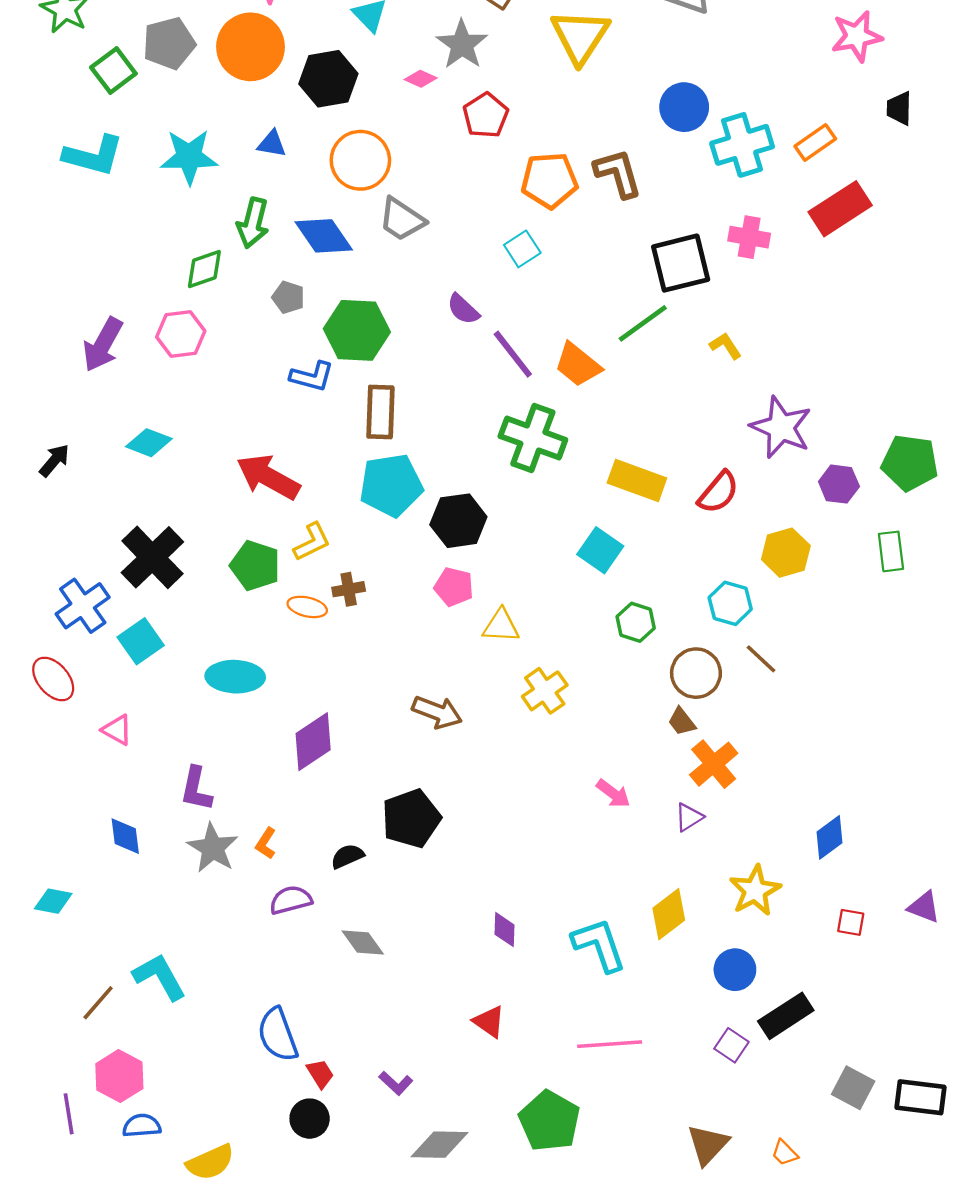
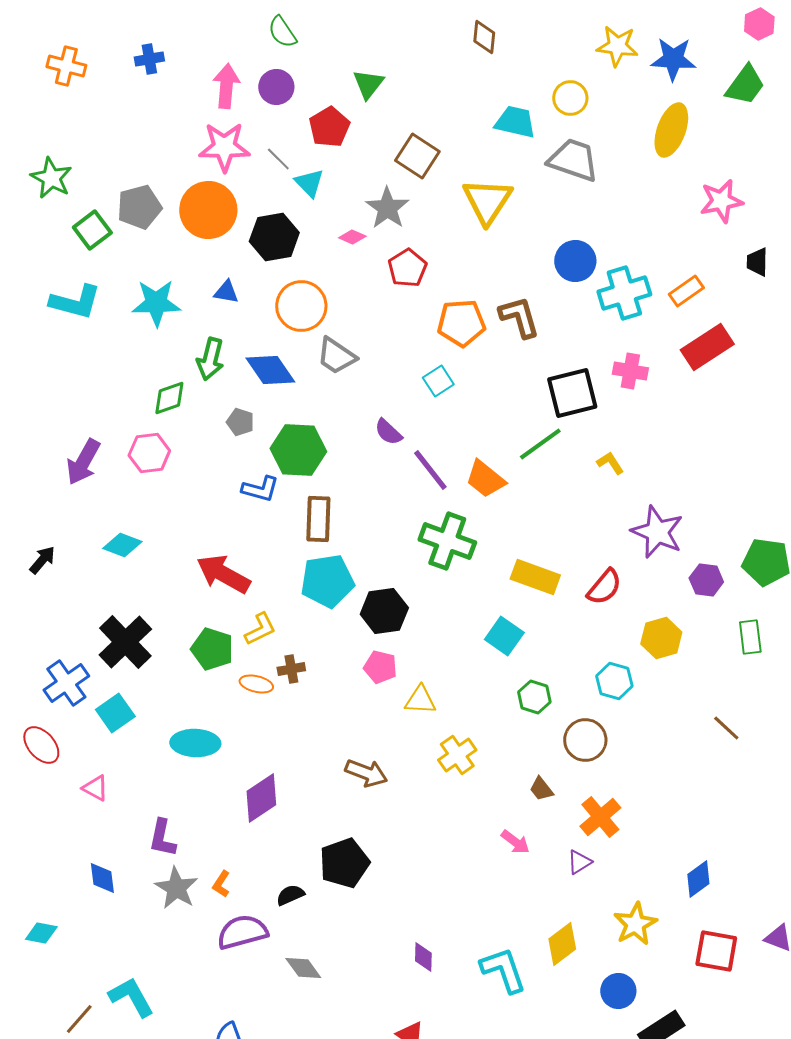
brown line: (761, 659) -> (726, 728), moved
brown trapezoid: (682, 722) -> (541, 789), moved
purple semicircle: (291, 900) -> (242, 932), size x1.4
red square: (851, 922) -> (716, 951), size x1.8

